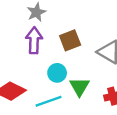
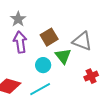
green triangle: (80, 87) -> (63, 56), moved

